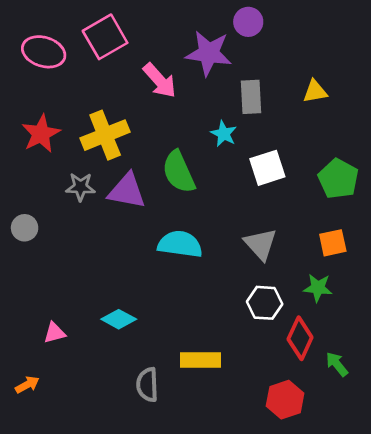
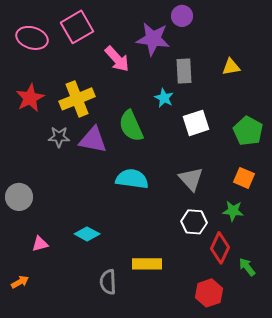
gray circle: (25, 228) -> (19, 197), moved, size x1.4
orange square: (333, 243) -> (244, 178), turned 35

